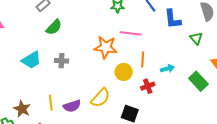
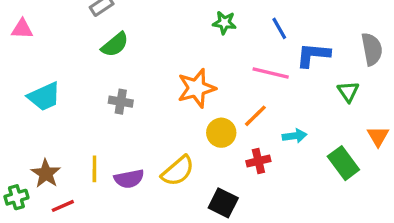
blue L-shape: (173, 19) -> (313, 55), turned 95
pink line: (131, 33) -> (271, 73), moved
orange star: (106, 47) -> (196, 88), turned -30
orange line: (143, 59) -> (255, 116), turned 35
cyan trapezoid: (31, 60) -> (44, 97), moved

